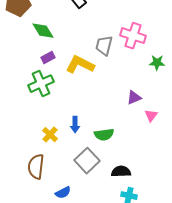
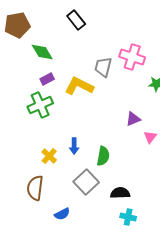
green semicircle: (104, 135) -> (103, 156), turned -72

